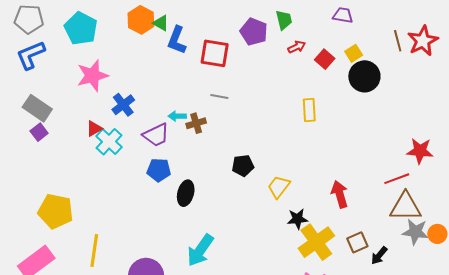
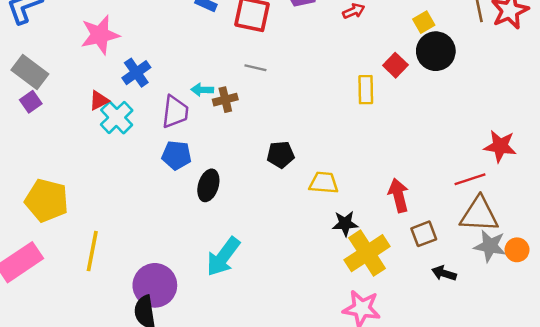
red square: (325, 59) -> (395, 65), moved
purple trapezoid: (156, 135) -> (175, 112), turned -60
yellow trapezoid: (279, 187) -> (324, 183), turned 55
brown square: (357, 242) -> (424, 234), moved
black arrow: (379, 256) -> (444, 273), turned 66

